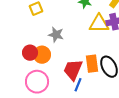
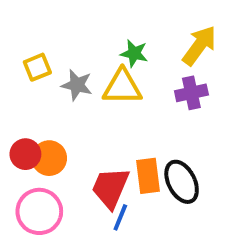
yellow triangle: (99, 24) -> (122, 87), moved
gray star: (56, 35) -> (77, 85), moved

